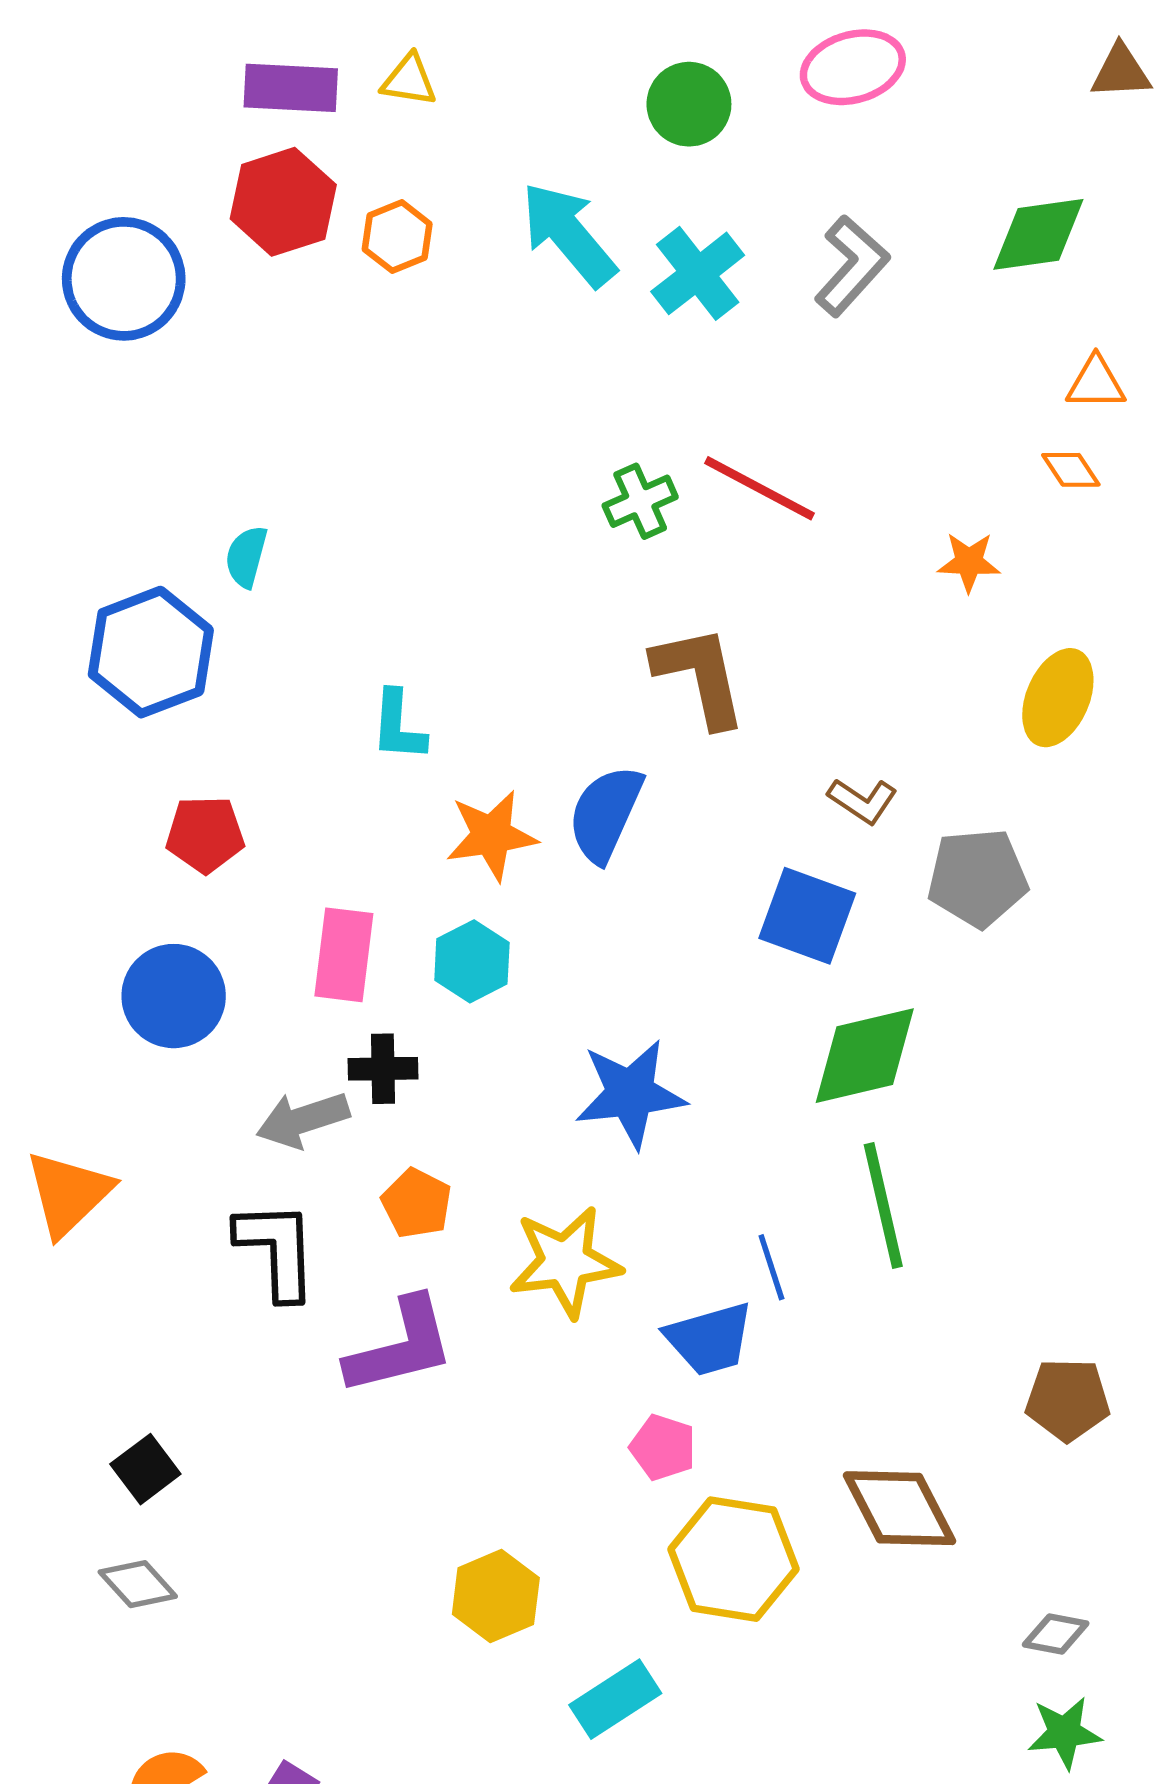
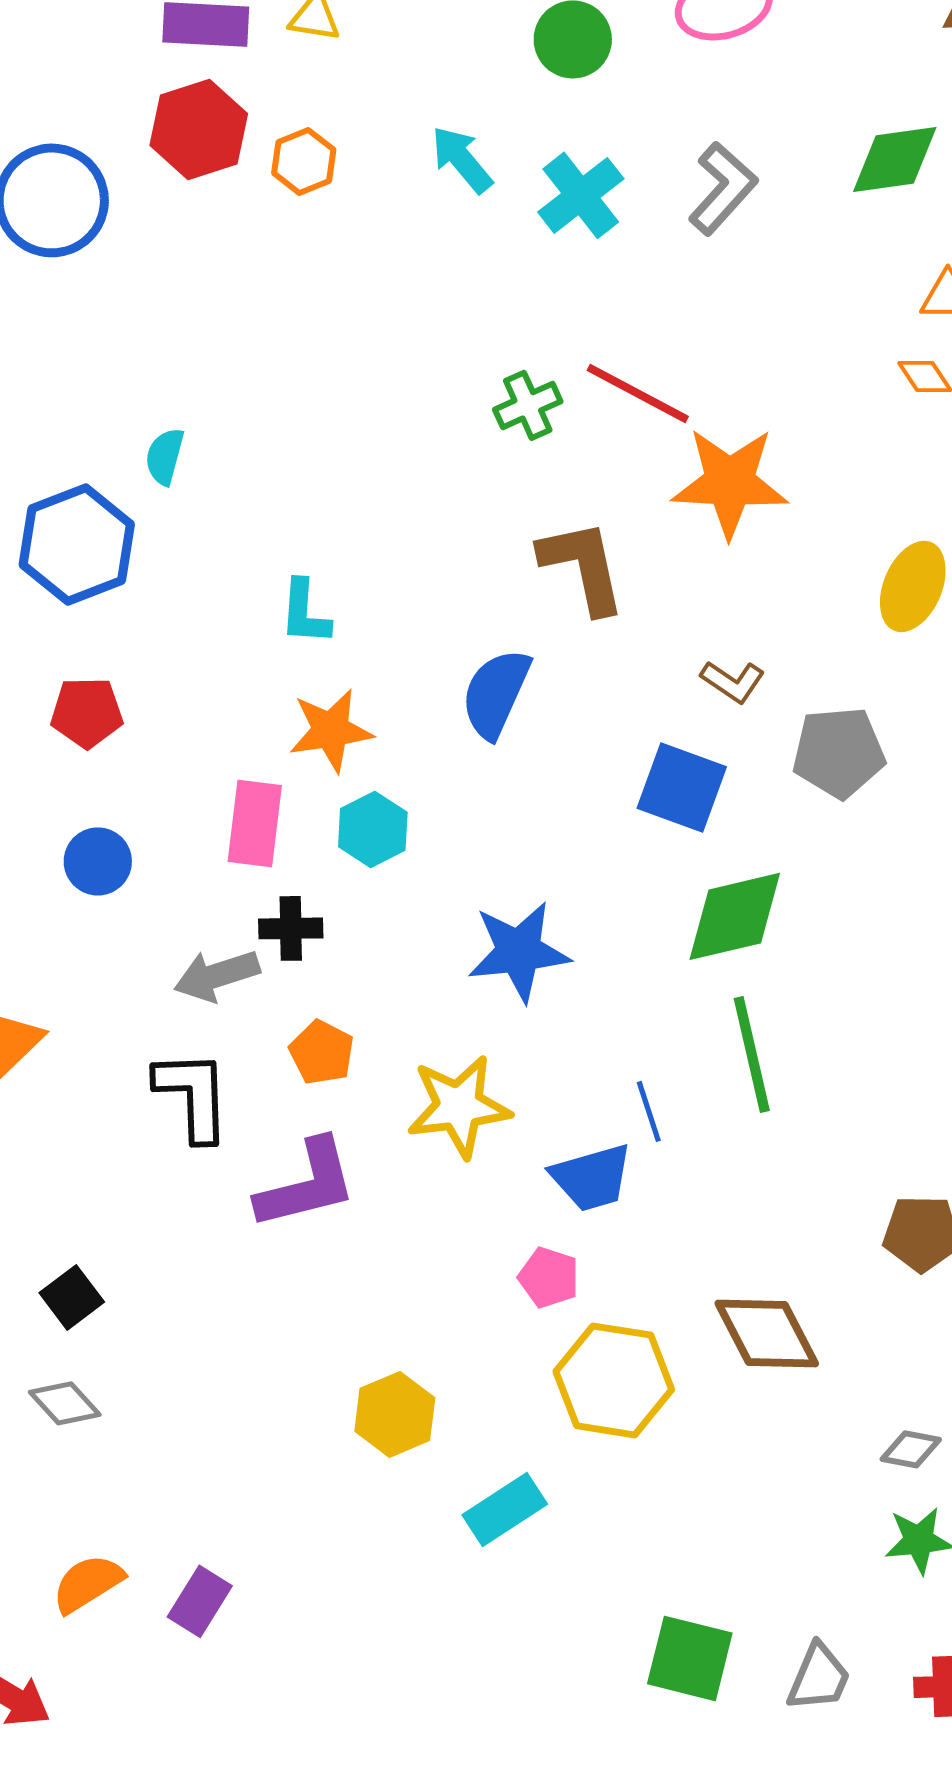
cyan arrow: (569, 234) -> (462, 159), size x0.7
orange star: (969, 562) -> (730, 482), moved, size x2.0
red pentagon: (205, 834) -> (87, 712), moved
orange star: (492, 835) -> (331, 730), moved
blue circle: (174, 996) -> (98, 861), size x0.7

